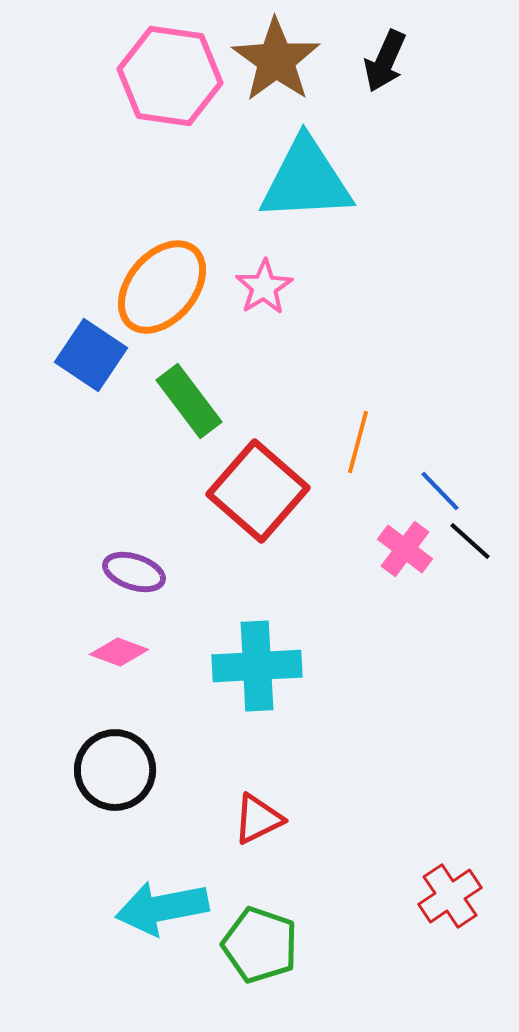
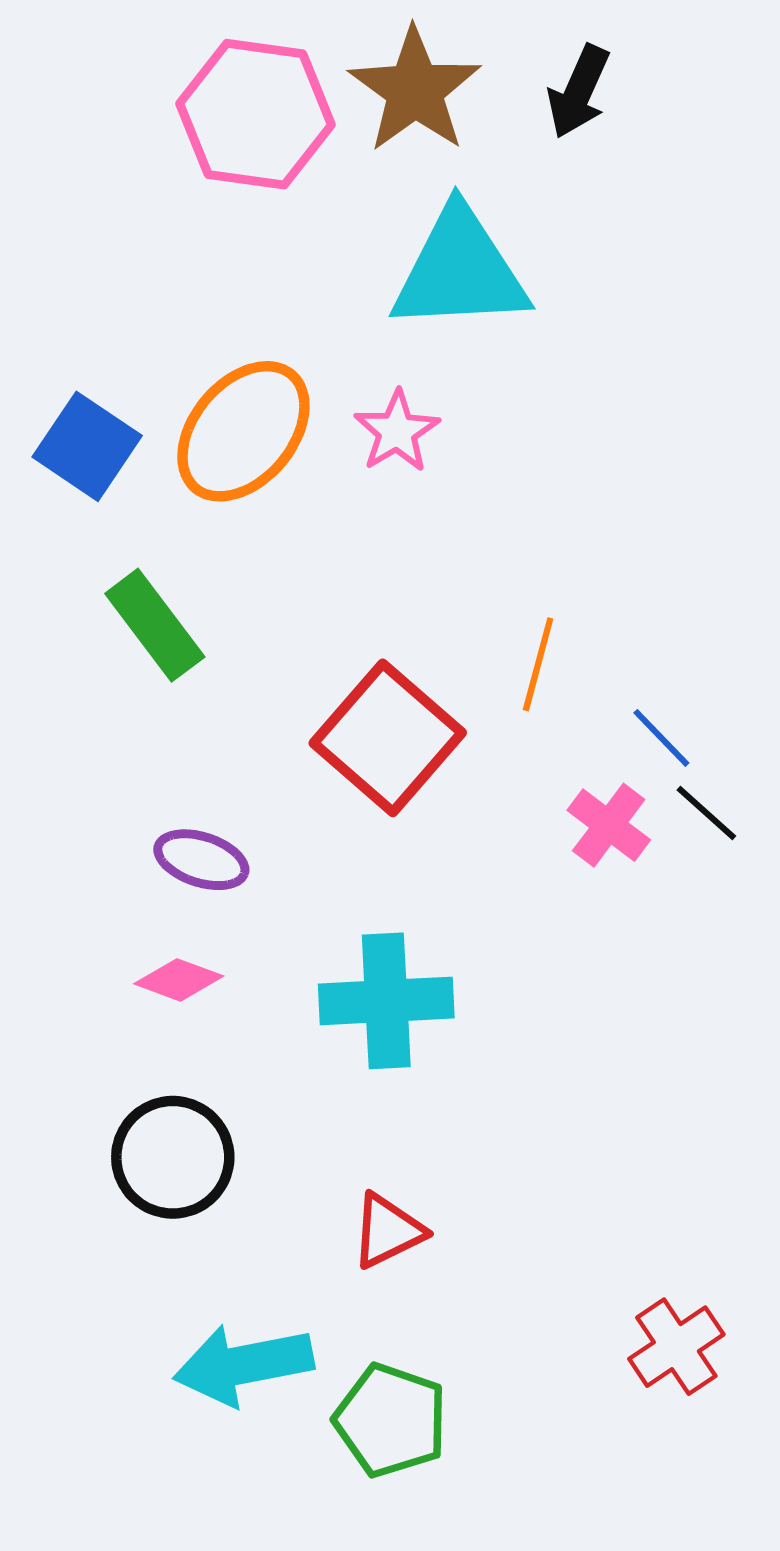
blue square: (91, 355) -> (87, 446), moved
green rectangle: (189, 401) -> (155, 625), moved

